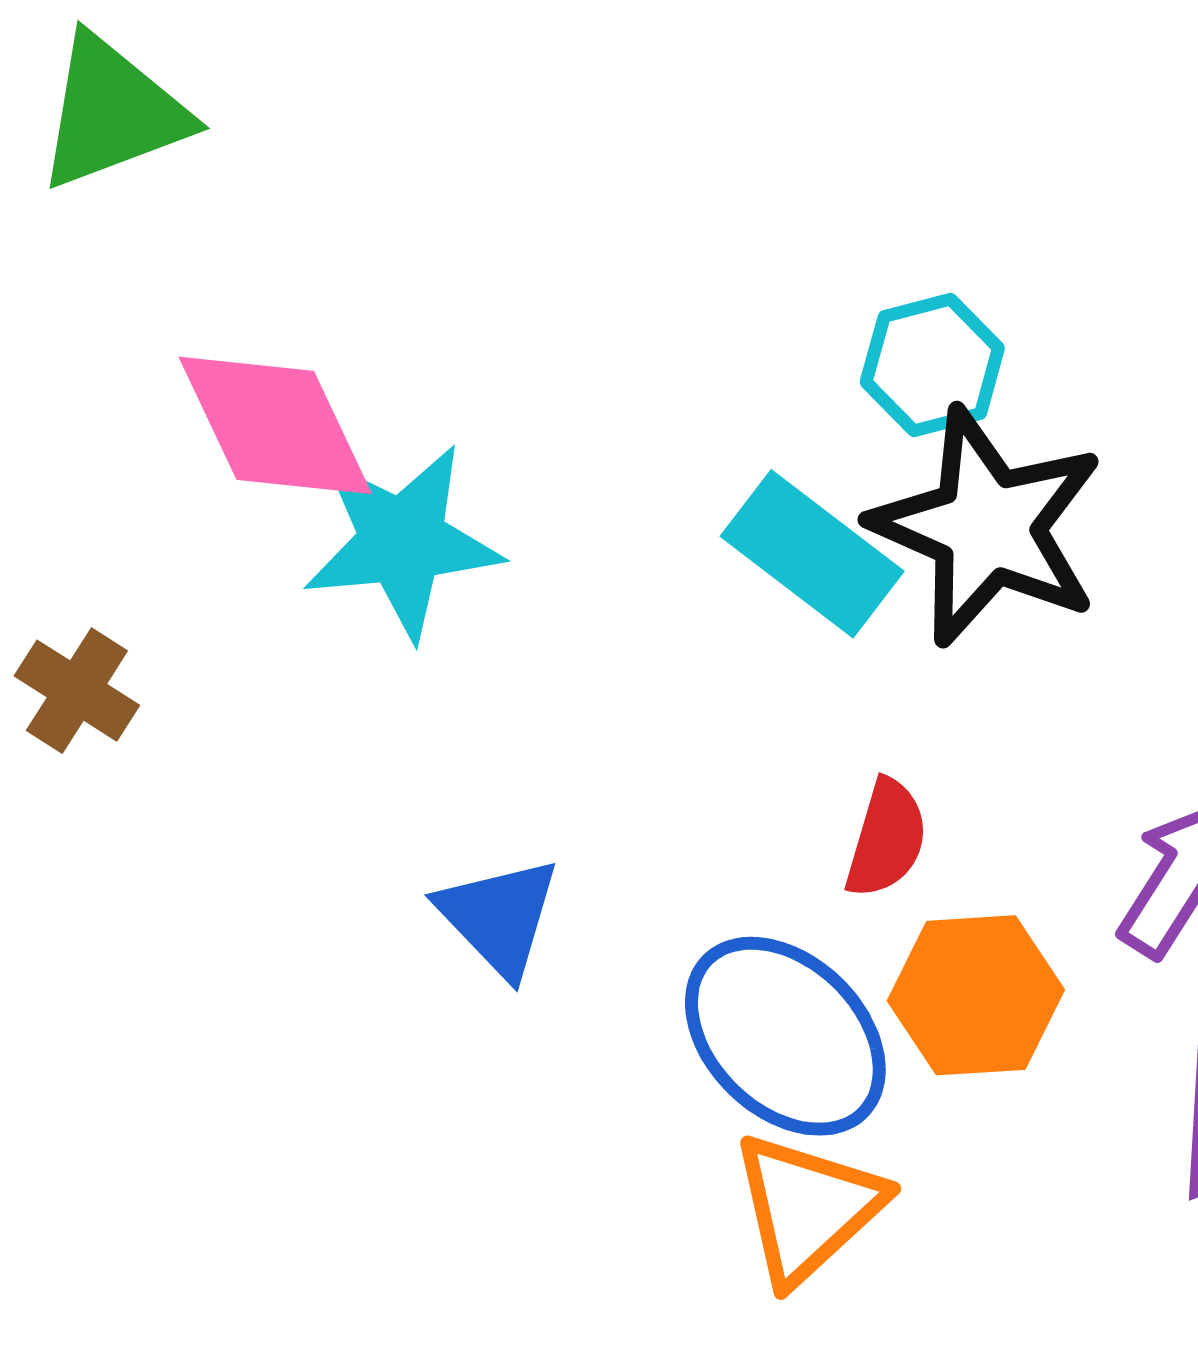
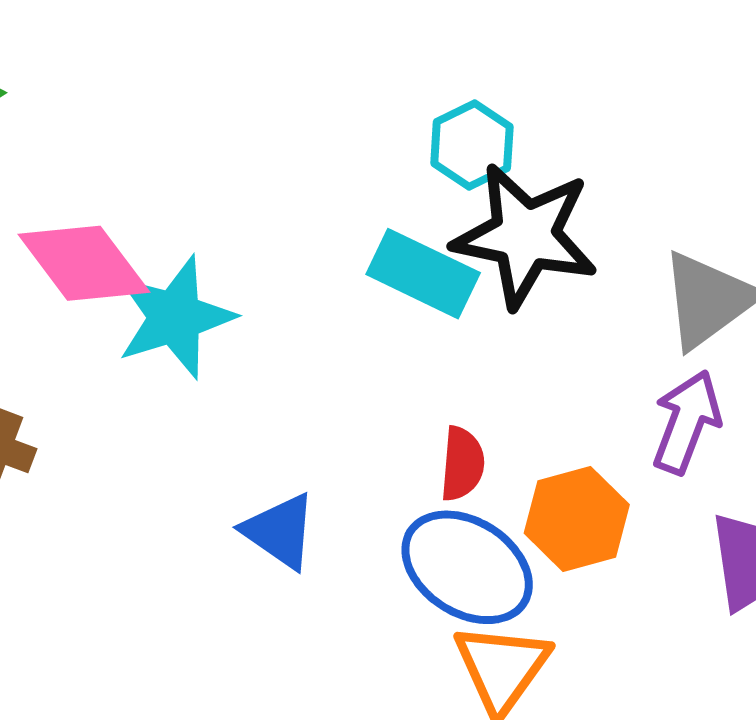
red semicircle: (886, 839) -> (462, 464), moved

